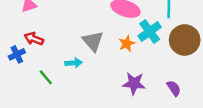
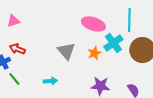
cyan arrow: (74, 63) -> (50, 81), moved
green line: (46, 77) -> (14, 79), moved

